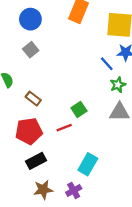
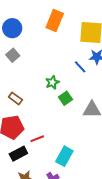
green star: (118, 85) -> (52, 82), moved
green square: (79, 109) -> (65, 98), moved
red line: (64, 128) -> (37, 139), moved

